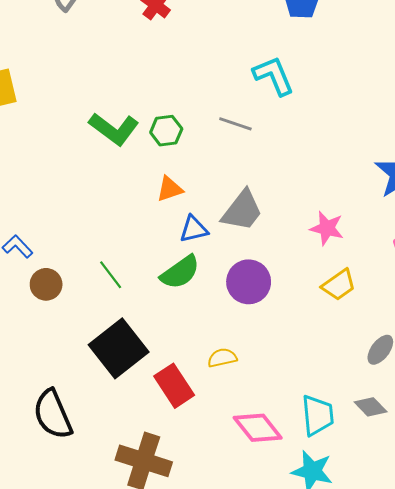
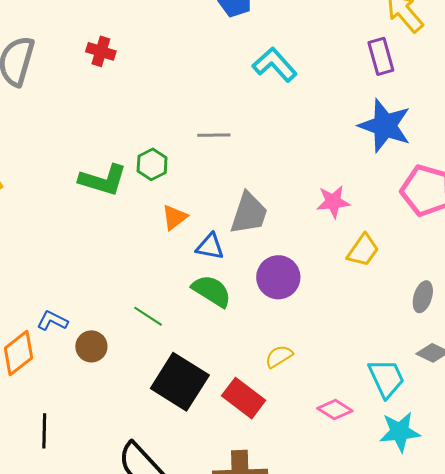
cyan L-shape: (274, 76) -> (275, 65), moved
blue triangle: (194, 229) -> (210, 247), turned 44
green semicircle: (180, 272) -> (212, 291), turned -93
pink diamond: (258, 428) -> (335, 410), size x0.7

